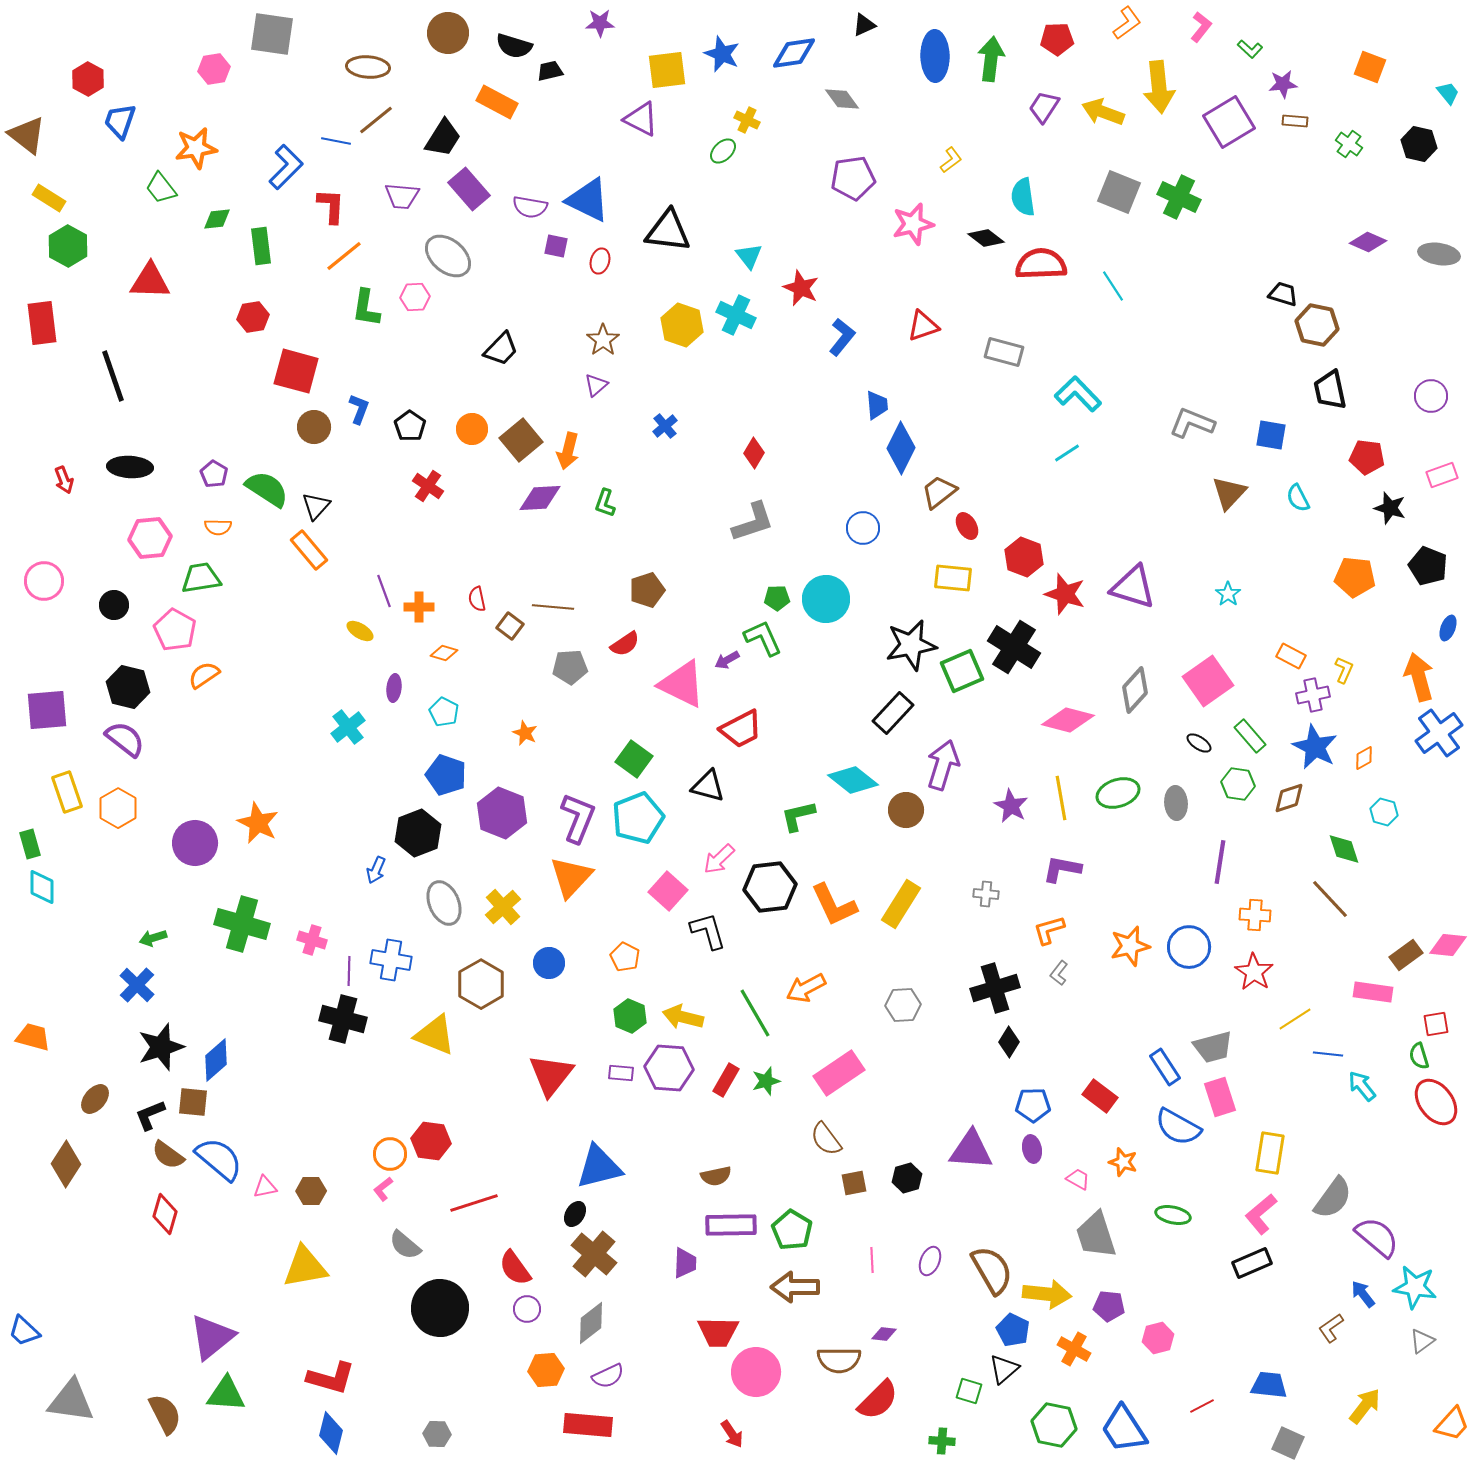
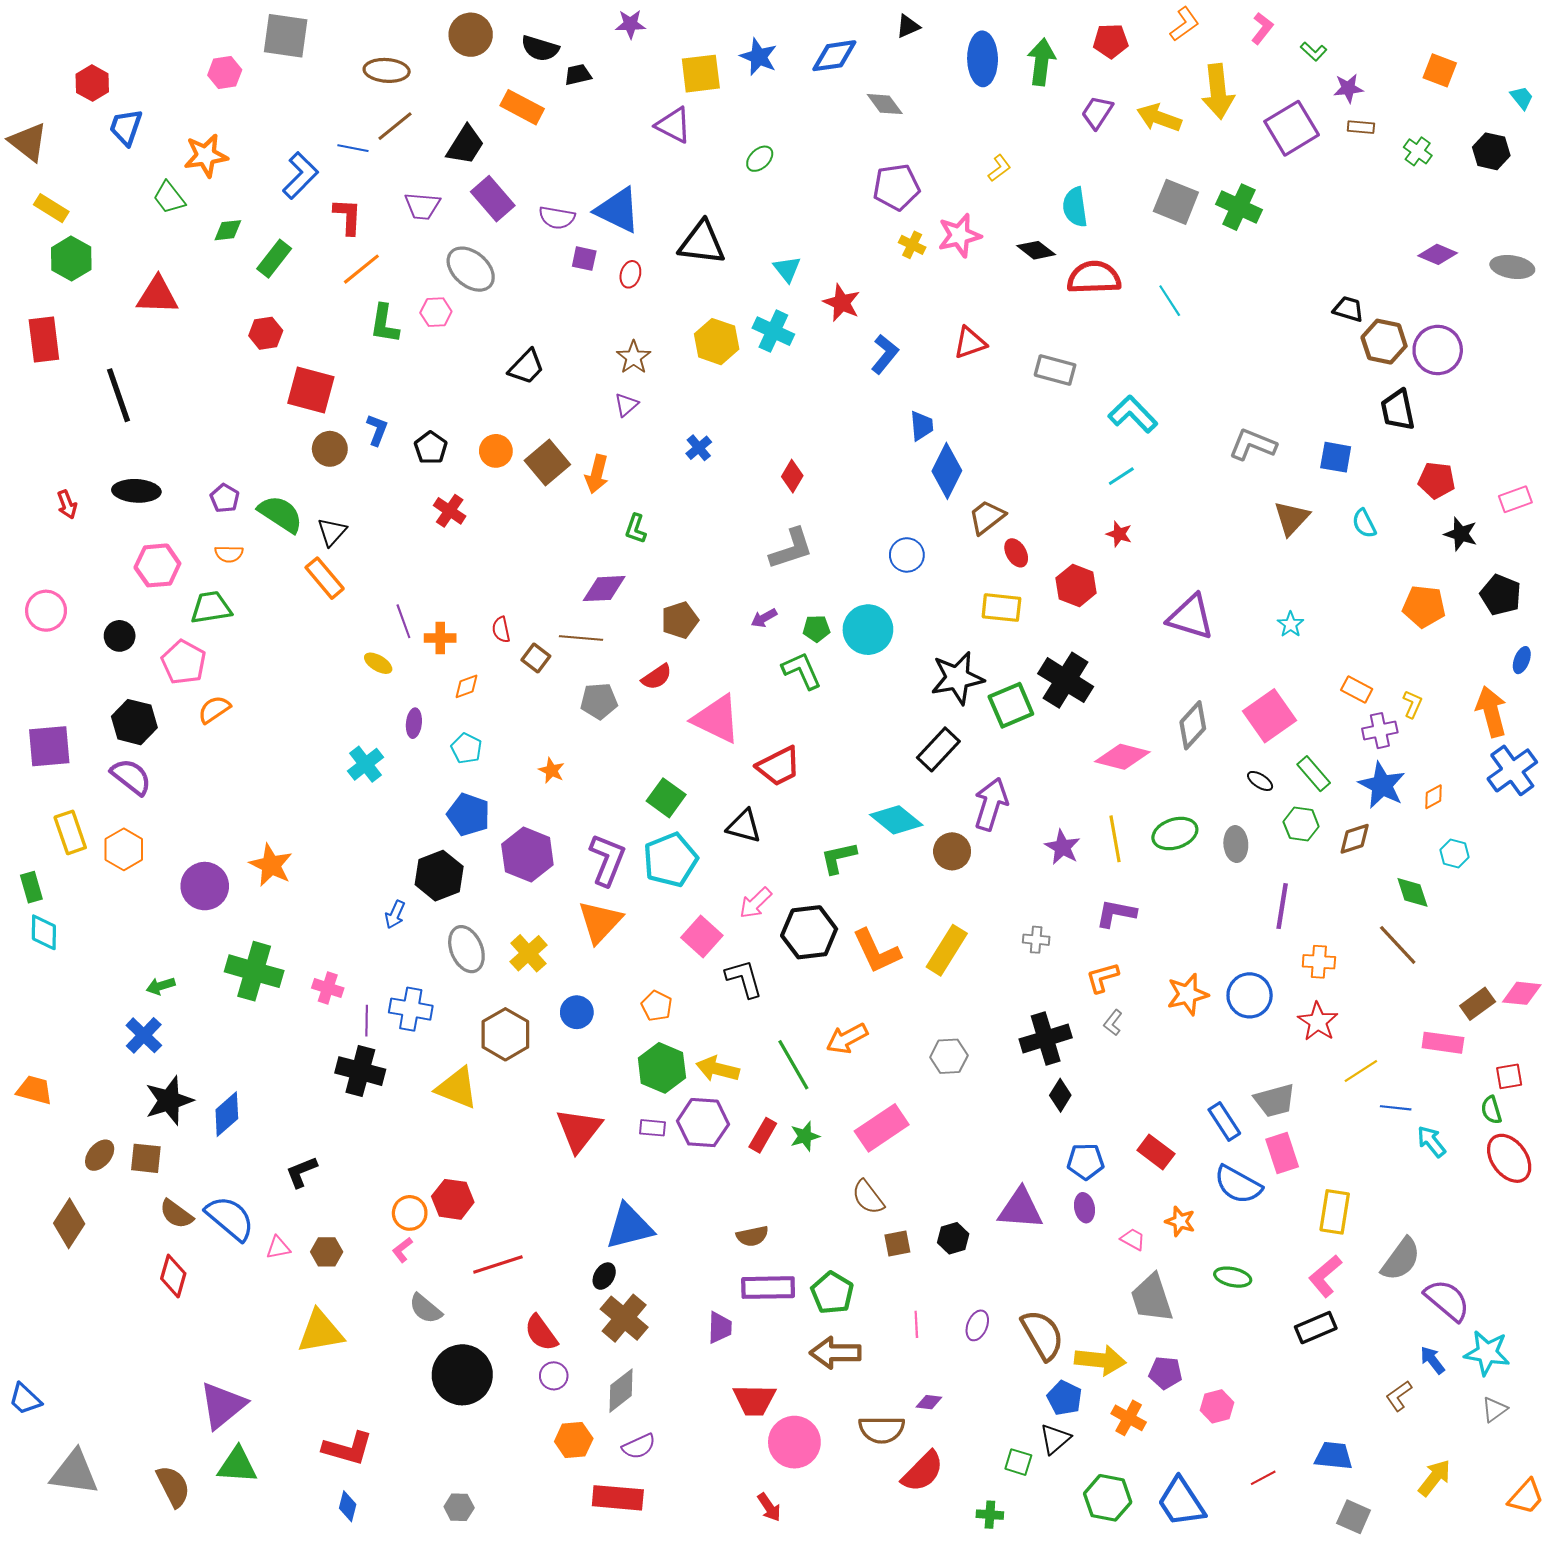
yellow cross: (747, 120) -> (912, 245), moved
green rectangle: (261, 246) -> (274, 259), turned 45
purple circle: (1431, 396) -> (1438, 350), moved, size x1.4
purple diamond: (540, 498) -> (604, 589), moved
red star: (1065, 594) -> (1119, 534), moved, size x0.6
orange diamond: (444, 653) -> (466, 686), turned -36
purple arrow: (727, 660) -> (764, 618), moved
green hexagon: (630, 1016) -> (662, 1068), size x1.4
brown square: (193, 1102) -> (146, 1158), moved
black L-shape: (150, 1115) -> (301, 1172), moved
blue diamond: (331, 1433) -> (348, 1506), size x0.7

